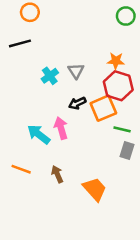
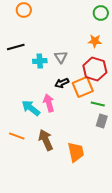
black line: (20, 43) -> (16, 47), moved
orange star: (116, 61) -> (95, 41), moved
cyan cross: (50, 76) -> (40, 61), turned 32
brown arrow: (57, 174) -> (46, 140), size x1.5
orange trapezoid: (95, 189) -> (76, 152), turned 30

